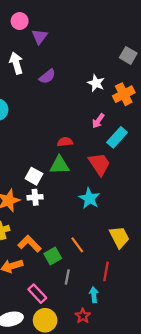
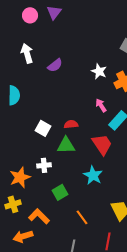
purple triangle: (40, 37) -> (54, 12), moved
pink arrow: (98, 121) -> (101, 105), turned 112
white square: (34, 176) -> (43, 128), moved
white cross: (35, 197) -> (44, 165), moved
green square: (53, 256) -> (60, 192), moved

